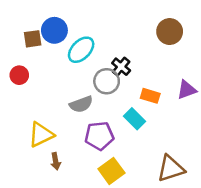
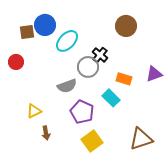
brown circle: (170, 32) -> (126, 26), moved
yellow triangle: (41, 135) -> (34, 111), size x0.7
purple pentagon: (99, 136) -> (82, 112), turned 30

